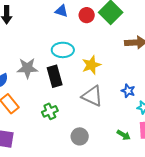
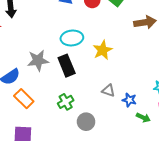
blue star: (128, 91) -> (129, 100), moved
gray triangle: (92, 96) -> (108, 91), moved, size x0.6
gray circle: (80, 136) -> (86, 122), moved

